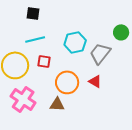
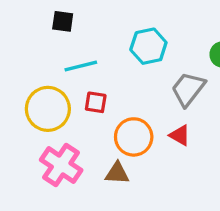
black square: (33, 13) -> (63, 21), moved
cyan hexagon: (75, 42) -> (148, 46), moved

